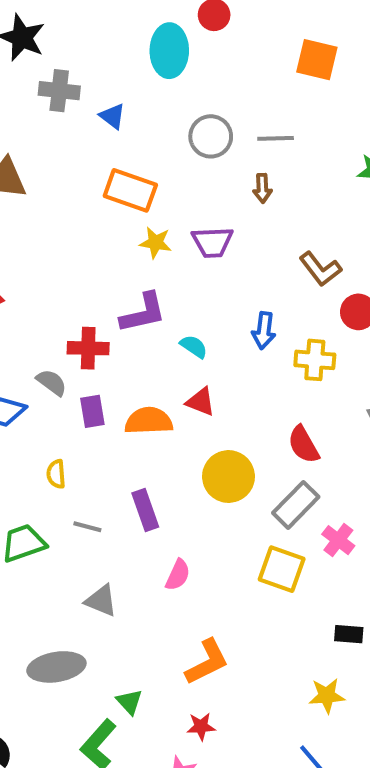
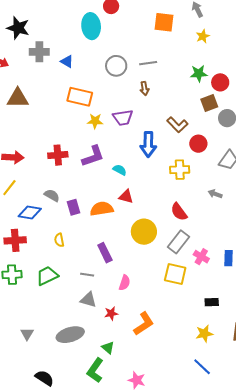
blue arrow: (264, 330) -> (148, 144), moved, size x1.4
red cross: (88, 348) -> (58, 155), moved
gray line: (87, 527) -> (87, 275), moved
red star: (201, 727) -> (111, 313), moved

